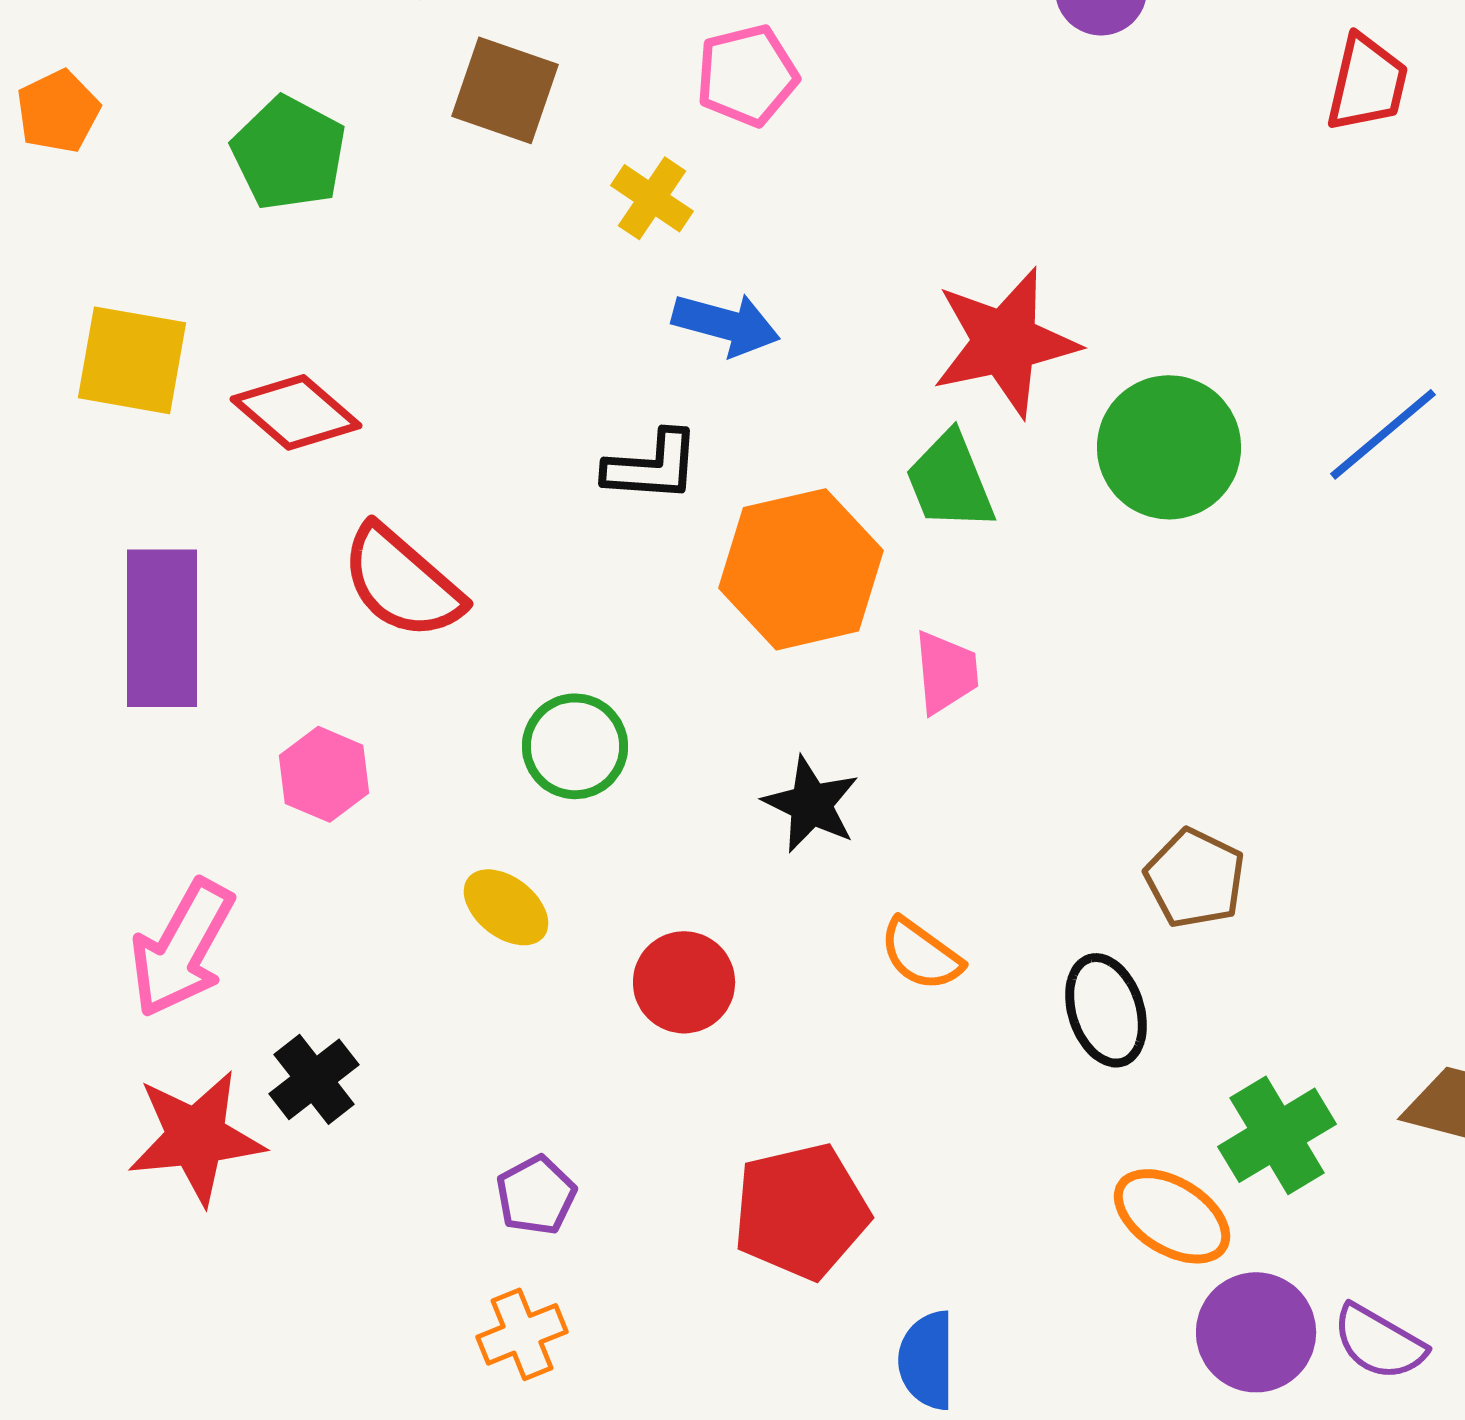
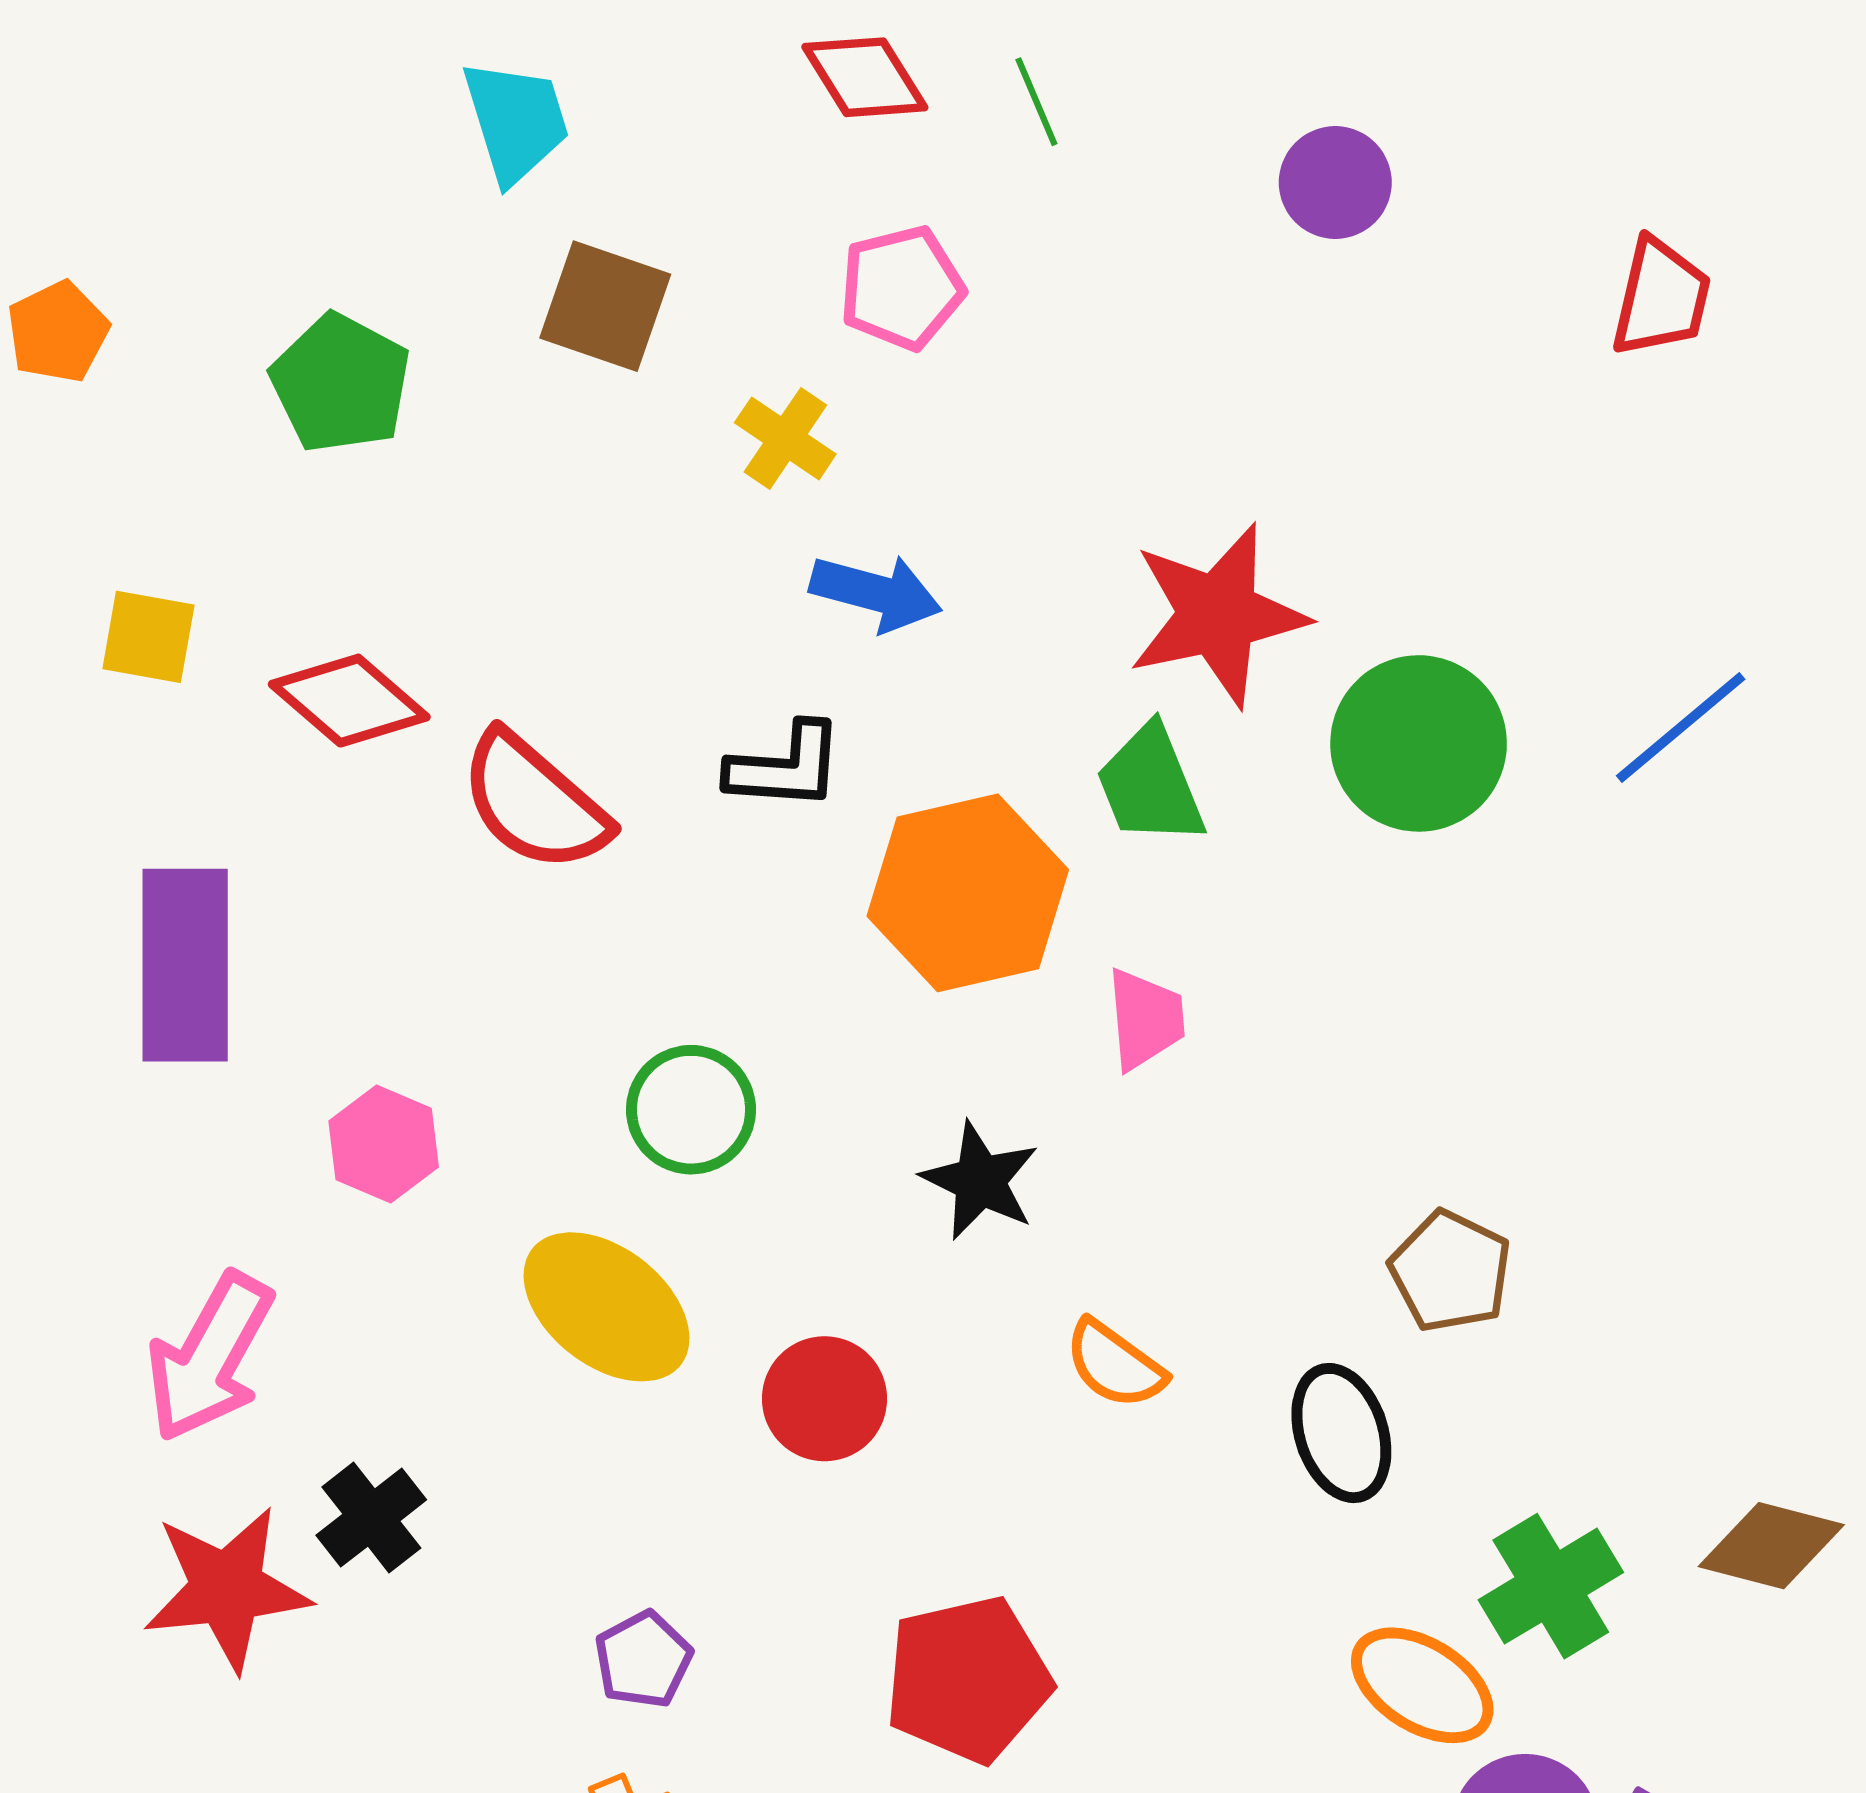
yellow square: (132, 360) -> (148, 637), size x0.7
red semicircle: (402, 582) -> (534, 802), moved
yellow ellipse: (506, 907) -> (606, 1307), size x1.6

